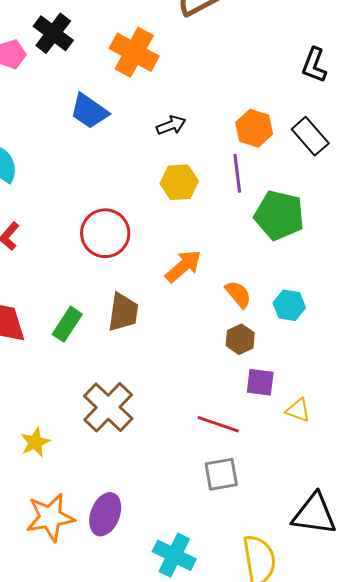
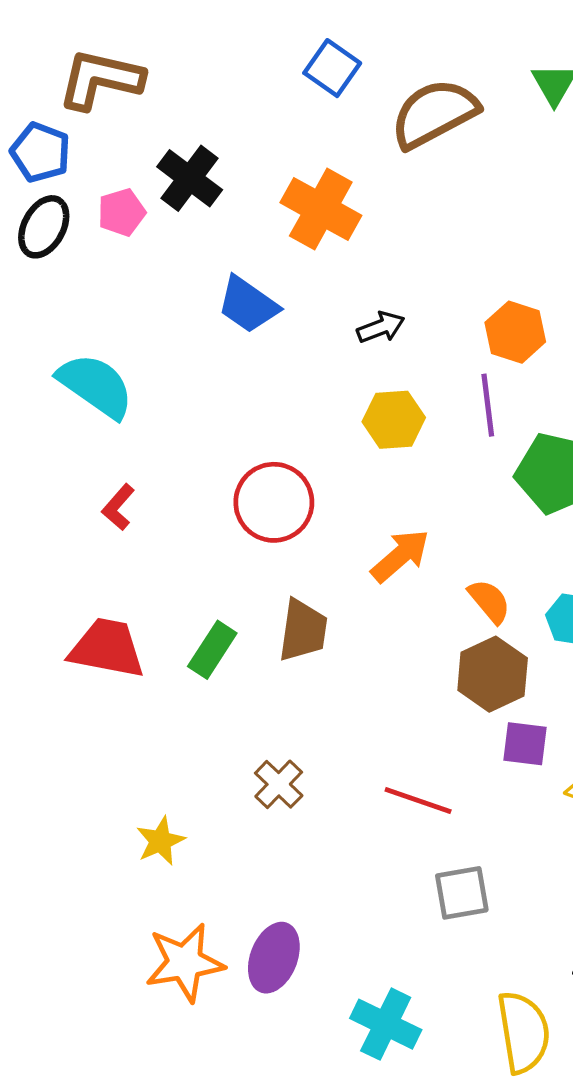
brown hexagon: (240, 339) -> (493, 674), size x1.5
brown cross: (108, 407) -> (279, 784), size x0.6
red line: (218, 424) -> (418, 800), moved

